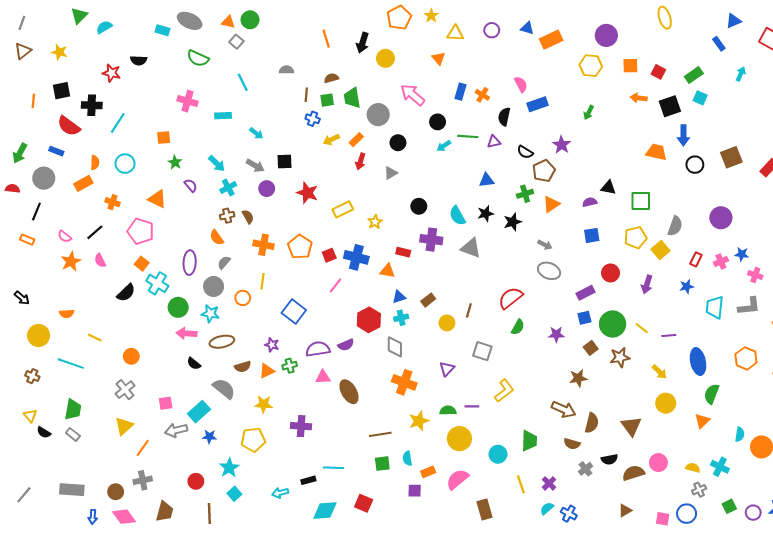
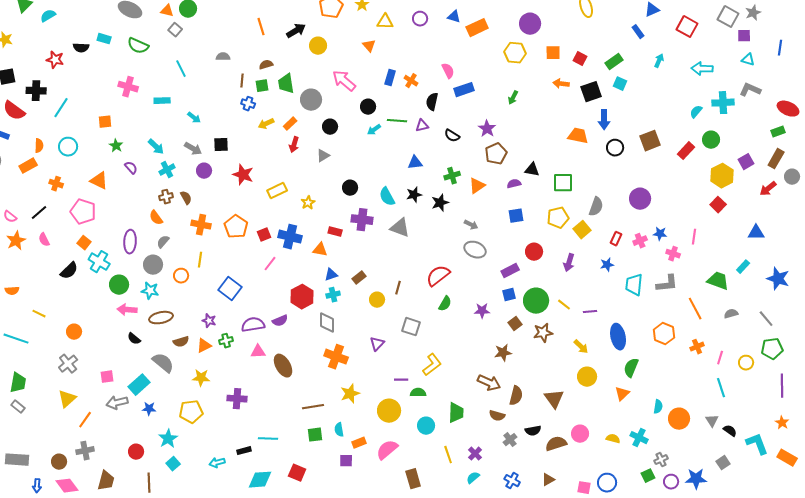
cyan rectangle: (163, 30) -> (104, 39), moved
black arrow: (363, 43) -> (296, 31), turned -138
brown pentagon: (544, 171) -> (496, 154), moved
green semicircle: (448, 410) -> (418, 393), moved
gray cross: (699, 490) -> (661, 460), moved
blue cross: (569, 514) -> (512, 481), moved

